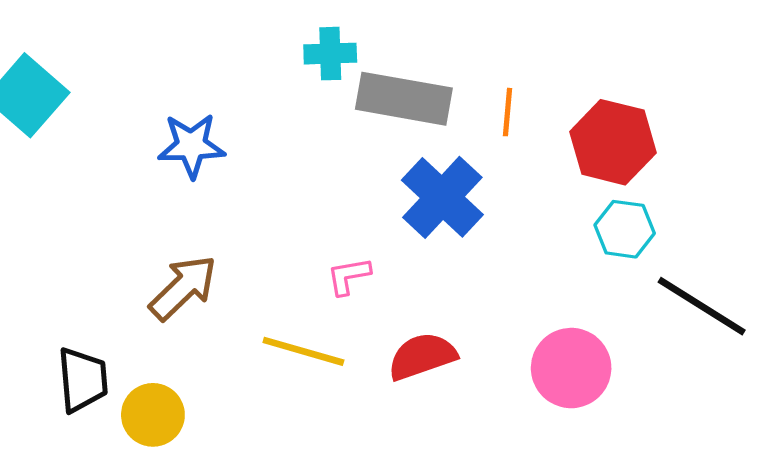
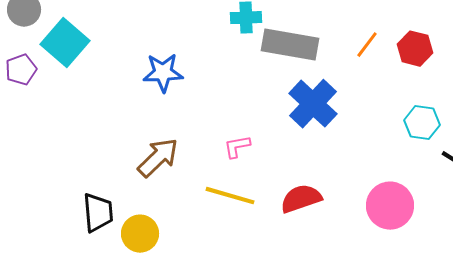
orange line: (508, 112) -> (367, 45), moved, turned 32
red hexagon: (613, 142) -> (415, 49), moved, size x0.7
pink L-shape: (349, 276) -> (237, 147), moved

